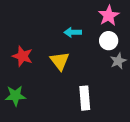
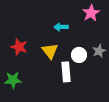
white circle: (109, 41) -> (79, 55), moved
white rectangle: (85, 98) -> (66, 72), moved

